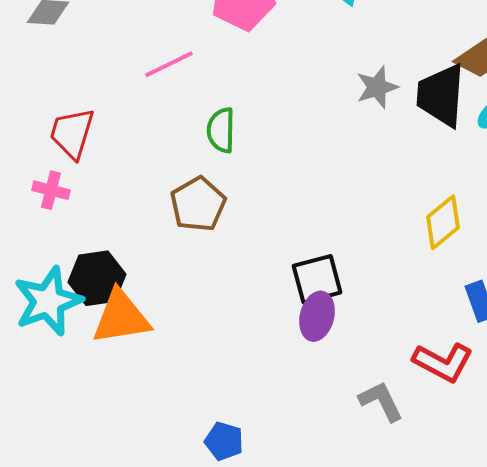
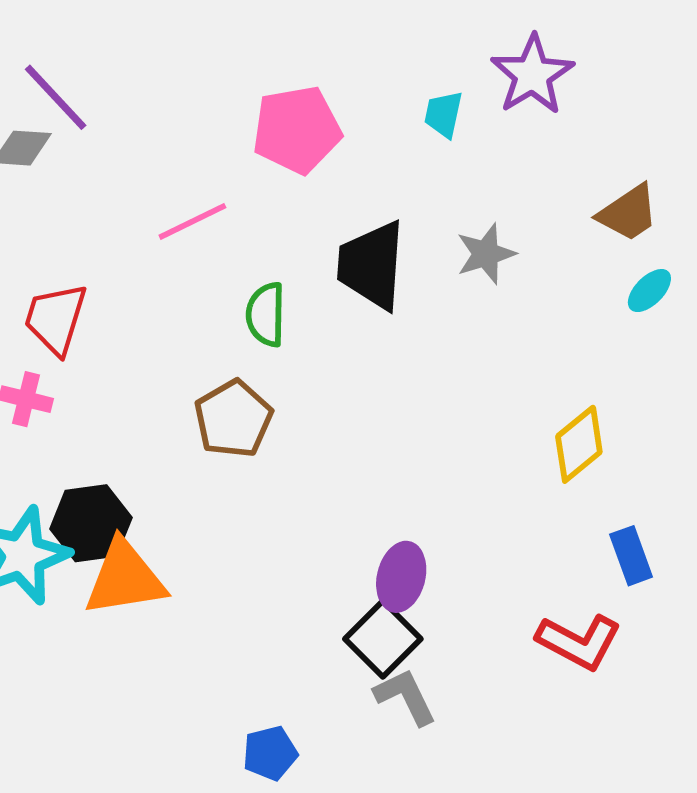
black trapezoid: (441, 95) -> (372, 265), moved
black square: (317, 279) -> (383, 639), moved, turned -30
gray L-shape: (381, 401) -> (405, 697), moved
blue pentagon: (224, 441) -> (270, 753), turned -30

